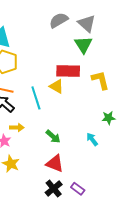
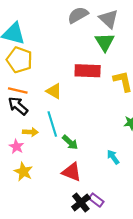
yellow triangle: (57, 86) -> (54, 91), moved
cyan line: (36, 98) -> (52, 124), moved
cyan arrow: (92, 139) -> (113, 157), moved
black cross: (54, 188) -> (81, 203), moved

